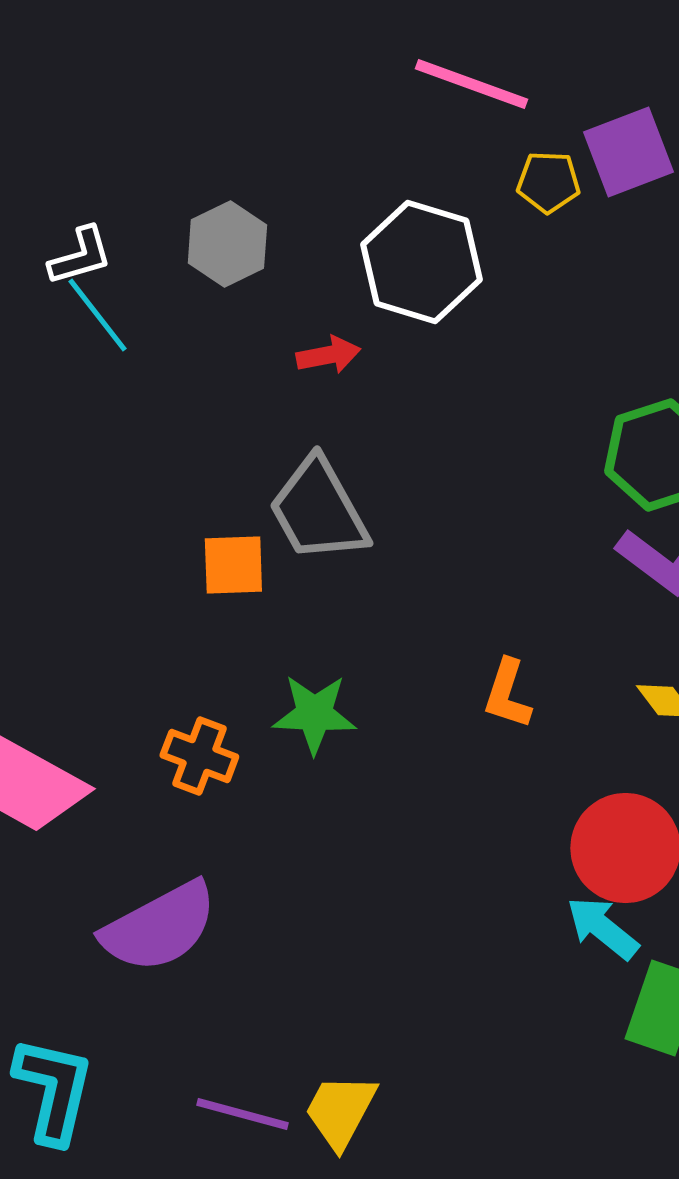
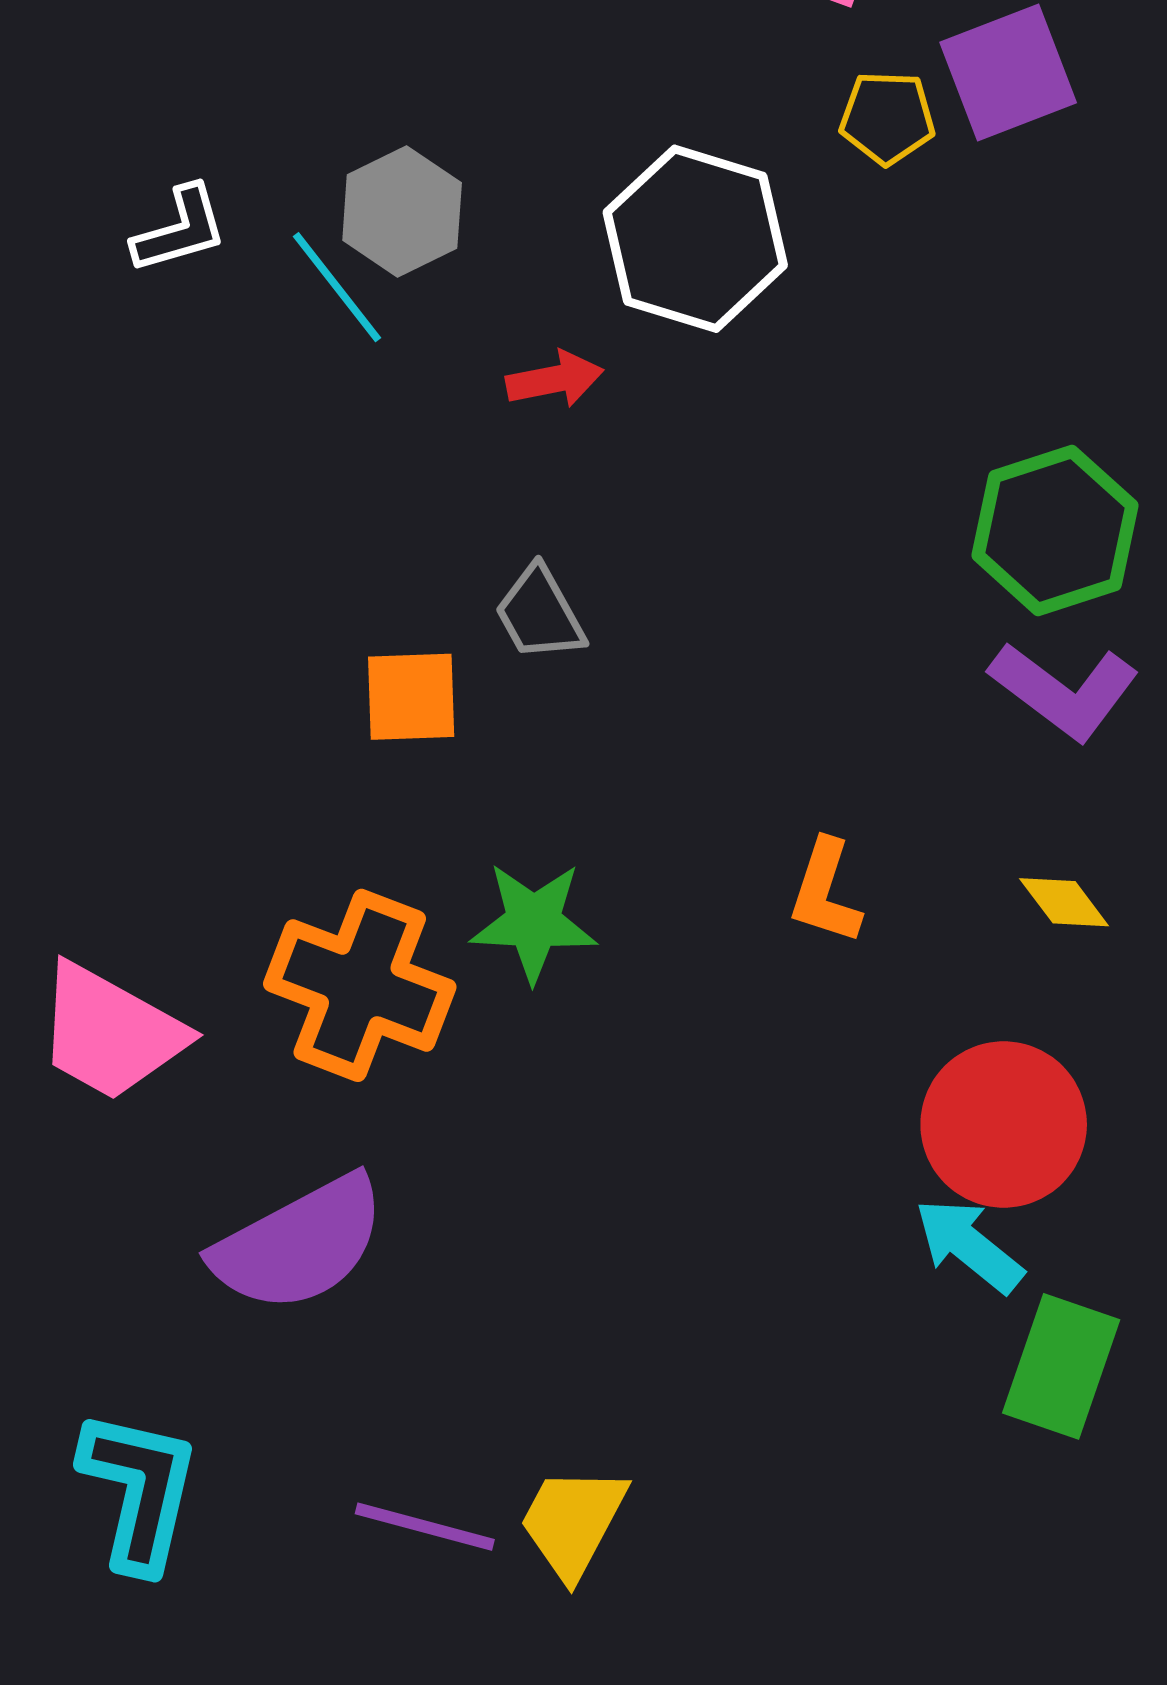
cyan line: (97, 315) -> (337, 287), moved
gray trapezoid: (318, 510) -> (540, 614), size x0.6
orange cross: (199, 756) -> (360, 985), size x1.6

